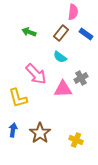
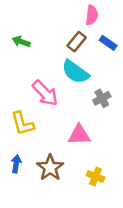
green arrow: (29, 32) -> (21, 42), moved
cyan semicircle: (60, 57) -> (75, 72), size x1.6
pink triangle: (63, 89) -> (79, 135), moved

